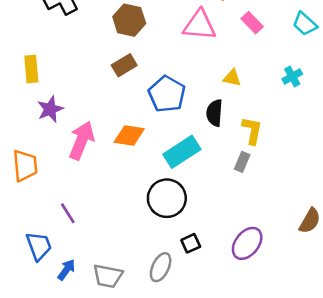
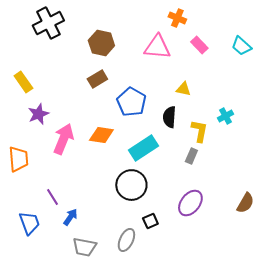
yellow rectangle: (31, 69) -> (23, 82), turned -30
cyan cross: (292, 77) -> (225, 116), moved
purple ellipse: (247, 243) -> (190, 203), moved
blue arrow: (66, 270) -> (70, 217), moved

